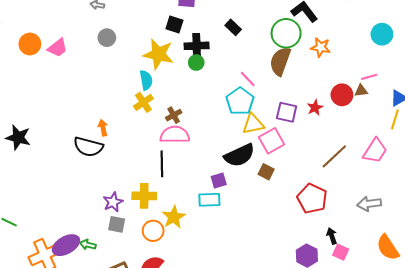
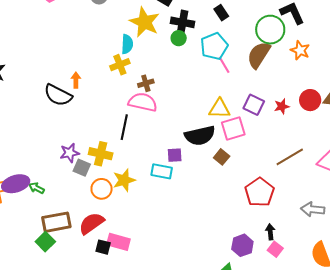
cyan pentagon: (240, 101) -> (214, 46), moved
gray square: (117, 224) -> (82, 168), moved

